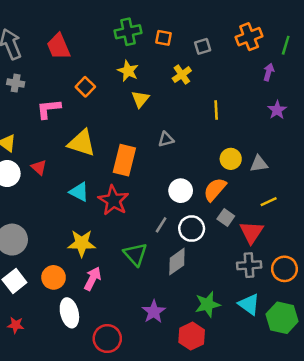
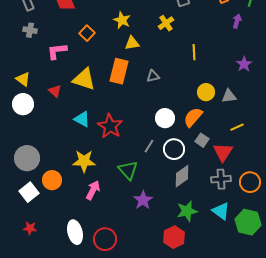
yellow triangle: (140, 99) -> (132, 43), turned 42
purple star: (277, 110) -> (244, 64), moved
orange rectangle: (124, 160) -> (119, 71), moved
red triangle: (39, 167) -> (55, 91), moved
gray diamond: (177, 262) -> (182, 176), moved
orange circle: (54, 277) -> (52, 180), moved
purple star: (154, 312) -> (143, 200), moved
white ellipse: (69, 313) -> (75, 232), moved

